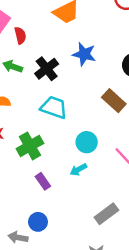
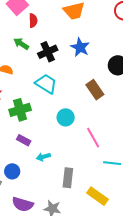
cyan arrow: (78, 170) -> (43, 157), moved
purple rectangle: (43, 181) -> (24, 140), turned -40
gray rectangle: (106, 214) -> (68, 178), turned -60

